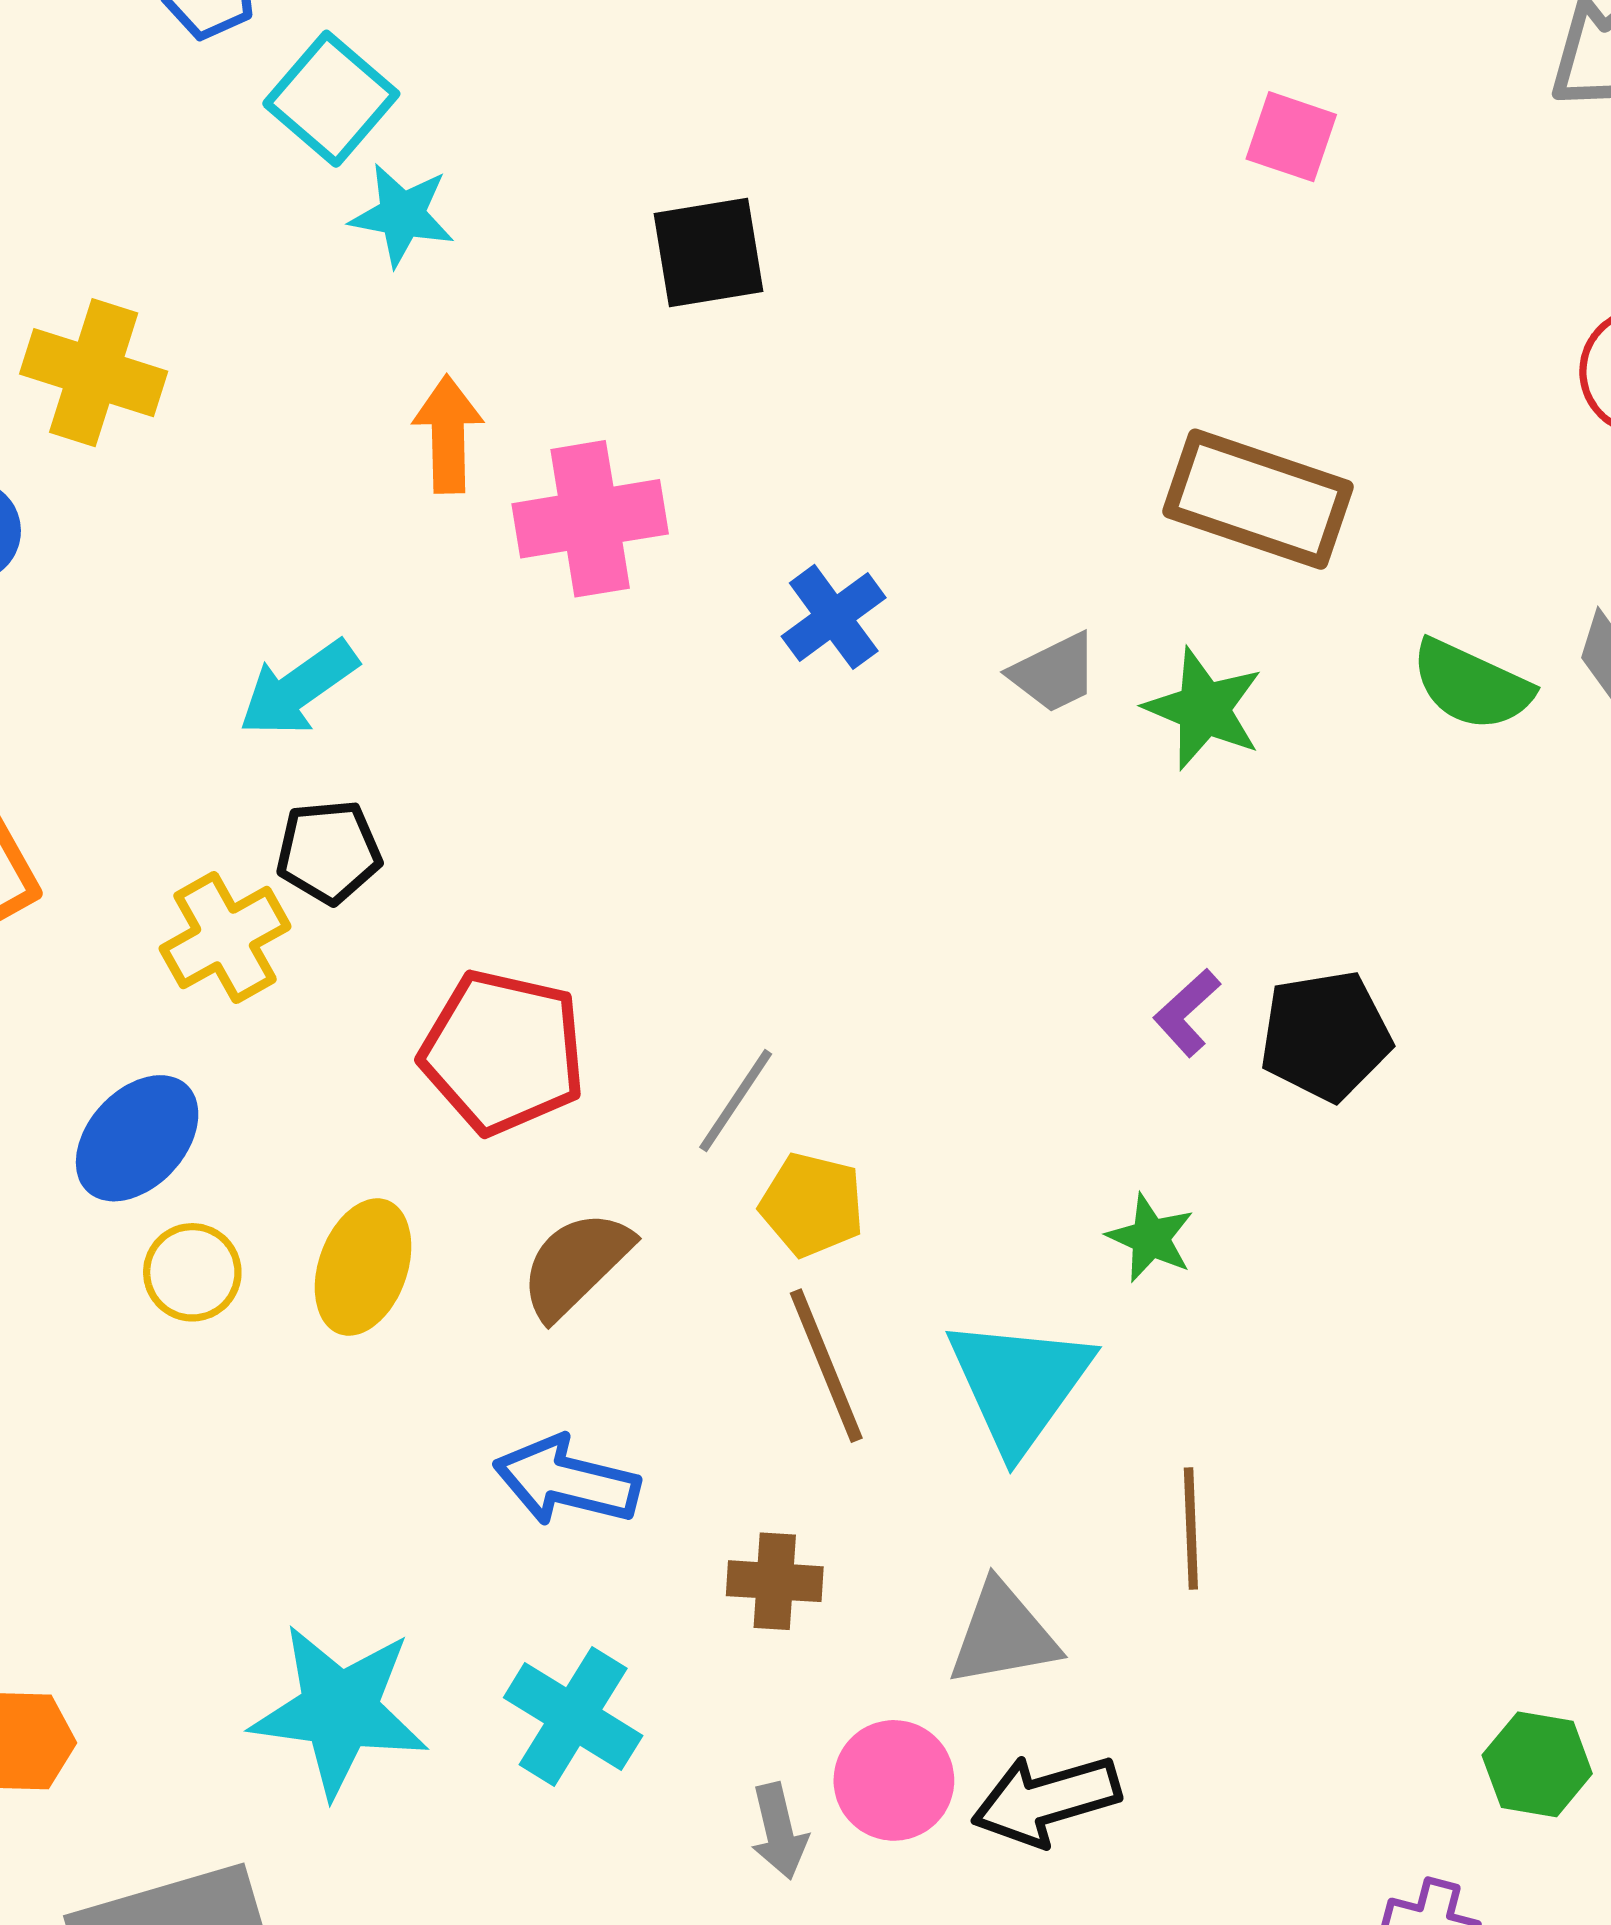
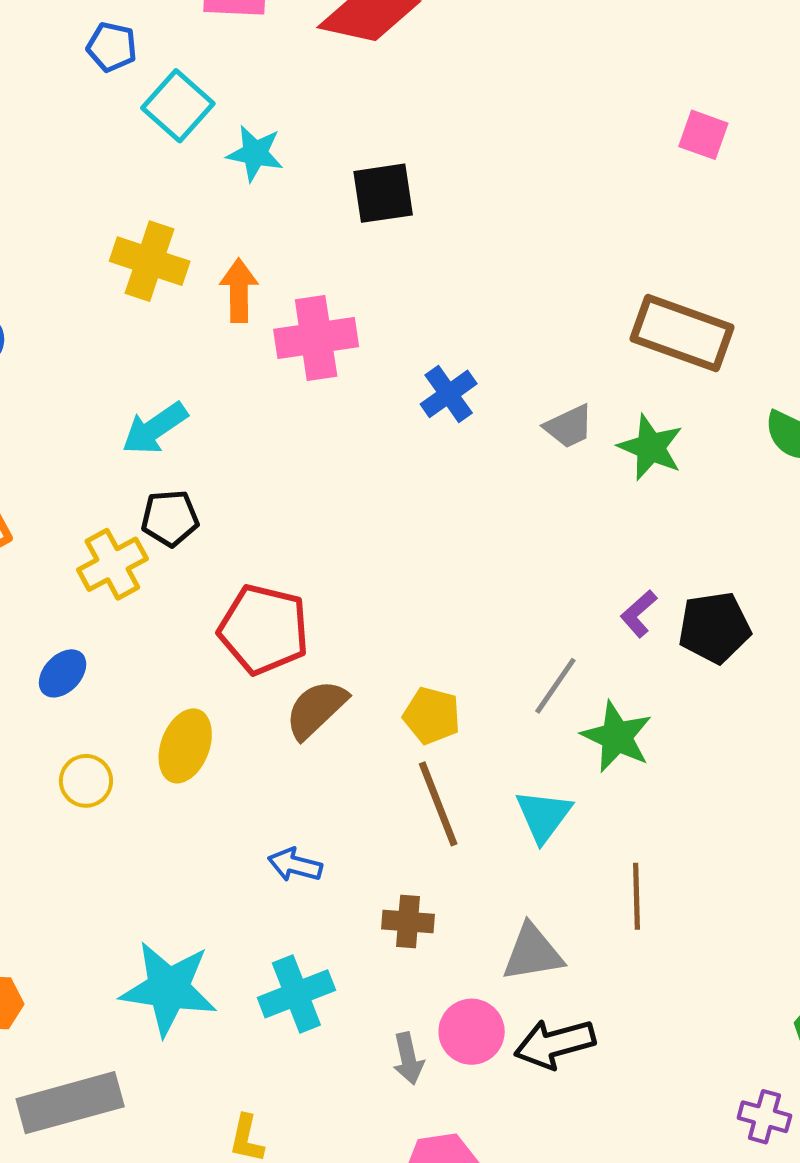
cyan star: (402, 215) -> (255, 153), moved
yellow cross: (94, 373) -> (150, 261), moved
gray line: (736, 1101) -> (555, 686), moved
blue ellipse: (137, 1138) -> (63, 673), size x0.7
green star: (1150, 1238) -> (617, 737), size x1.5
brown semicircle: (576, 1264) -> (316, 709), moved
yellow circle: (192, 1272) -> (86, 781), moved
cyan triangle: (1019, 1384) -> (544, 816), size x0.7
blue arrow: (567, 1481) -> (295, 865), size x0.7
cyan cross: (573, 1717) -> (296, 994), turned 36

